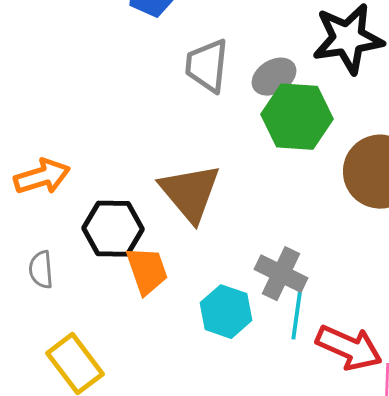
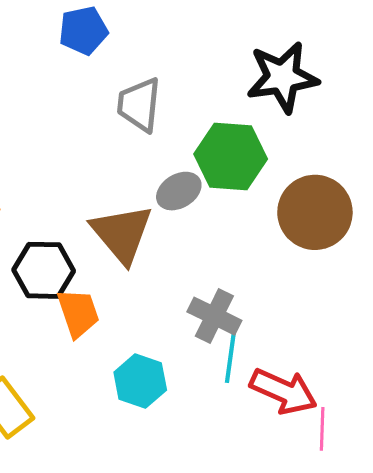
gray ellipse: (274, 77) -> (179, 191), moved
cyan hexagon: (226, 312) -> (140, 381), moved

